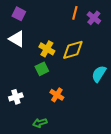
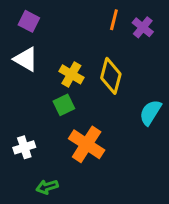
yellow diamond: (73, 50) -> (111, 76), turned -60
orange cross: (57, 95) -> (87, 144), size x1.6
green arrow: (40, 123) -> (47, 187), moved

